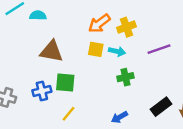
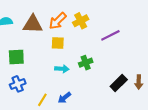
brown triangle: (51, 51) -> (33, 24), moved
cyan arrow: (117, 51) -> (62, 69), moved
green square: (65, 82) -> (16, 57), moved
blue arrow: (119, 117) -> (64, 98), moved

